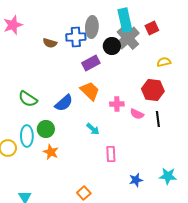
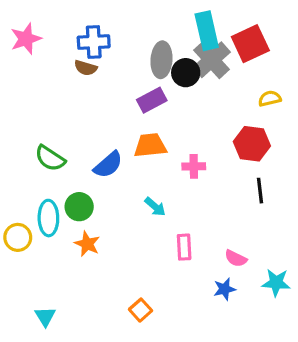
gray ellipse: (92, 27) -> (161, 60), moved
red square: (152, 28) -> (250, 44), size x1.6
blue cross: (76, 37) -> (94, 42), moved
orange trapezoid: (90, 91) -> (150, 145), turned -50
pink semicircle: (137, 114) -> (236, 258), moved

